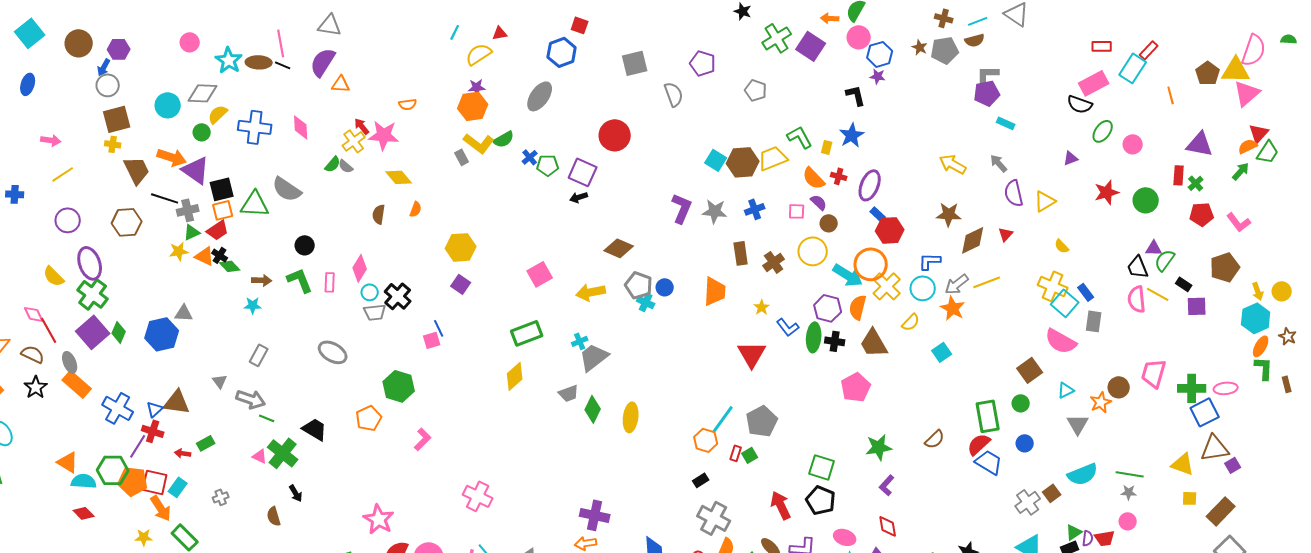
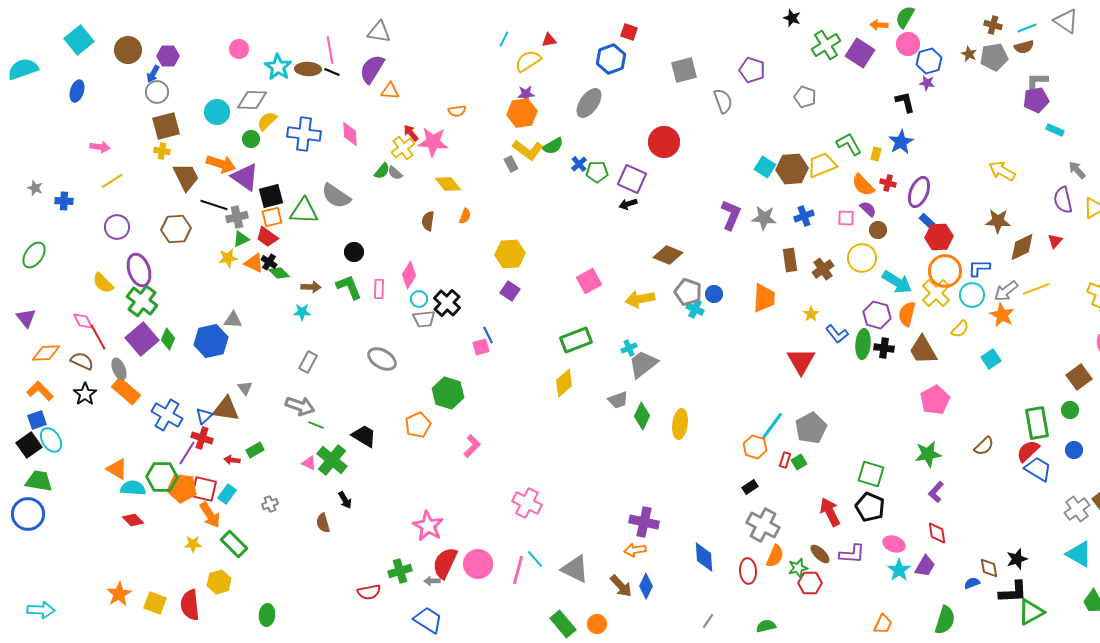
gray arrow: (999, 163) -> (1077, 170), moved
red trapezoid: (218, 230) -> (267, 237), turned 70
orange circle: (871, 264) -> (945, 271), moved
gray triangle: (220, 381) -> (245, 388), moved
pink pentagon: (856, 387) -> (935, 400), moved

